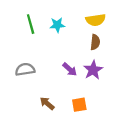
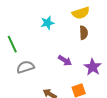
green line: (31, 24) -> (12, 44), moved
purple star: (93, 70) -> (93, 67), moved

